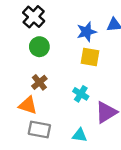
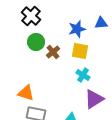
brown cross: (39, 82) -> (53, 52), moved
cyan cross: (81, 94) -> (83, 75), moved

